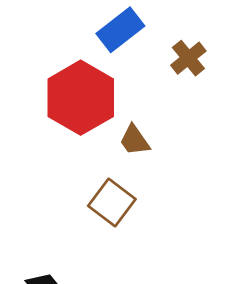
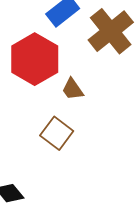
brown cross: (188, 58) -> (111, 31), size x1.8

